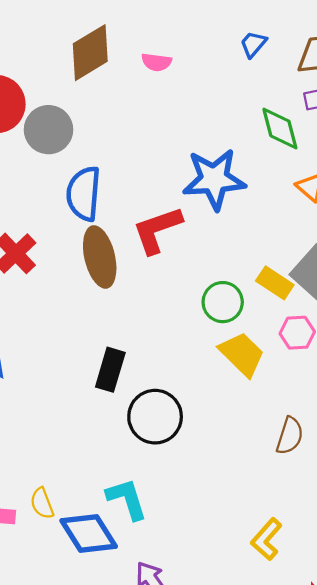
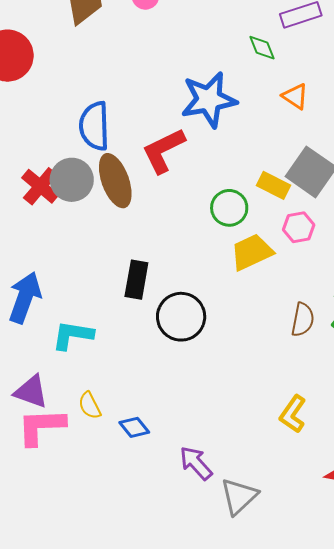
green diamond: (280, 128) -> (262, 48), size x0.7
gray circle: (49, 130) -> (72, 180), moved
yellow trapezoid: (242, 354) -> (252, 252), turned -63
cyan L-shape: (127, 499) -> (73, 335), moved, turned -57
blue diamond: (89, 533) -> (134, 427), size x0.6

